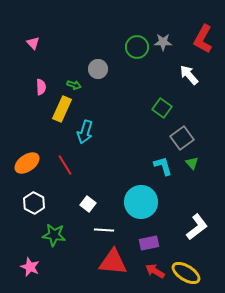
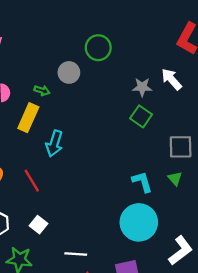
gray star: (163, 42) -> (142, 87), moved
green circle: (137, 47) -> (98, 48), moved
gray square: (182, 138) -> (181, 147), moved, turned 35
cyan circle: (141, 202) -> (139, 222), moved
white square: (88, 204) -> (39, 225), moved

